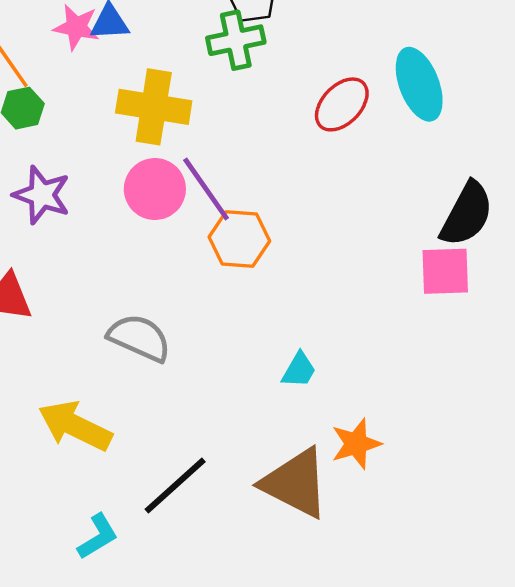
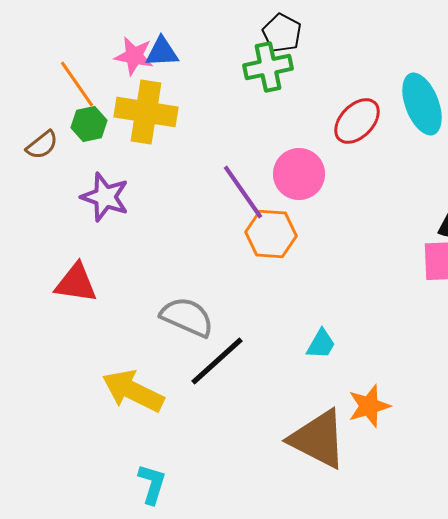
yellow cross: (154, 107) -> (146, 112), moved
pink circle: (155, 189) -> (299, 174), moved
black line: (175, 485) -> (217, 361), moved
cyan L-shape: (98, 537) -> (152, 484), turned -42

